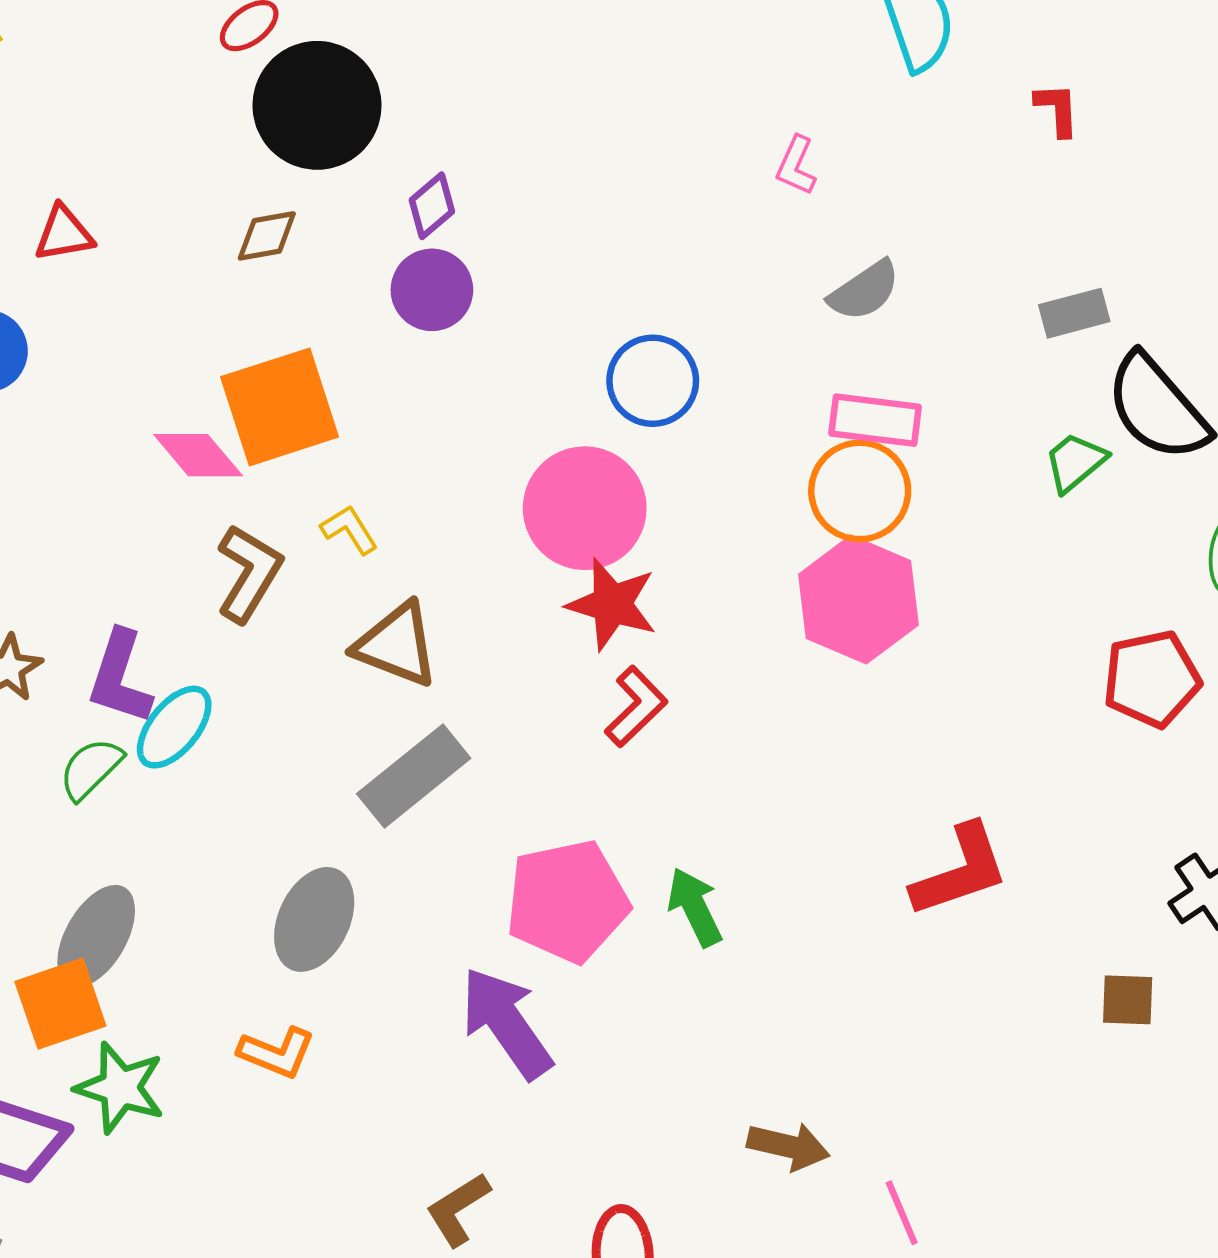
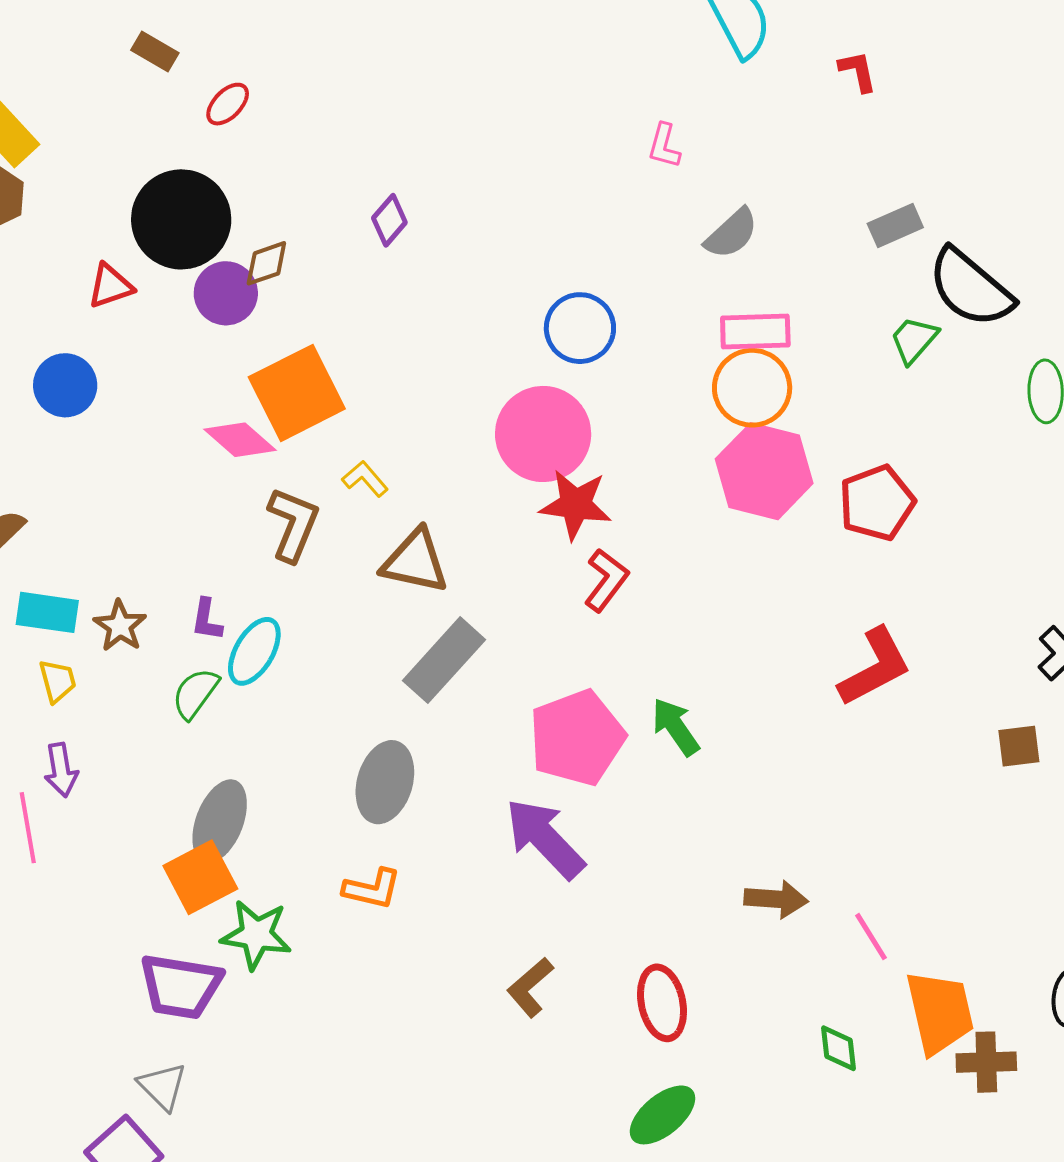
black circle: (317, 105) -> (181, 219), moved
purple circle: (432, 290) -> (226, 293), moved
purple L-shape: (120, 677) -> (207, 620), size x0.6
red pentagon: (1152, 679) -> (877, 503), moved

